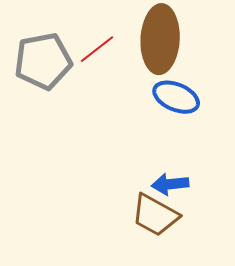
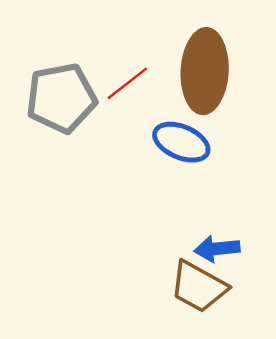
blue ellipse: (176, 97) -> (181, 142), moved

